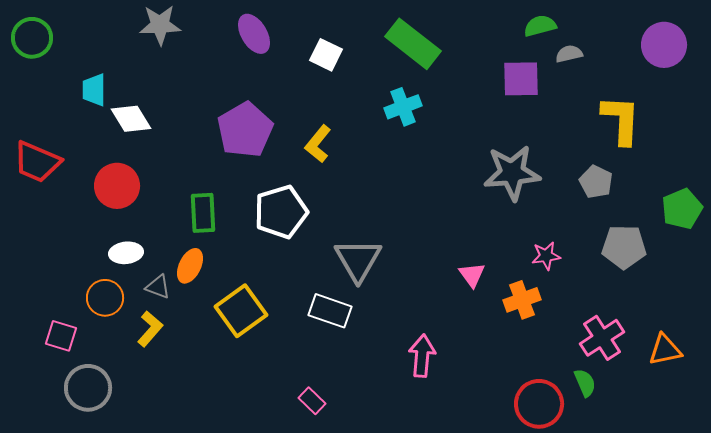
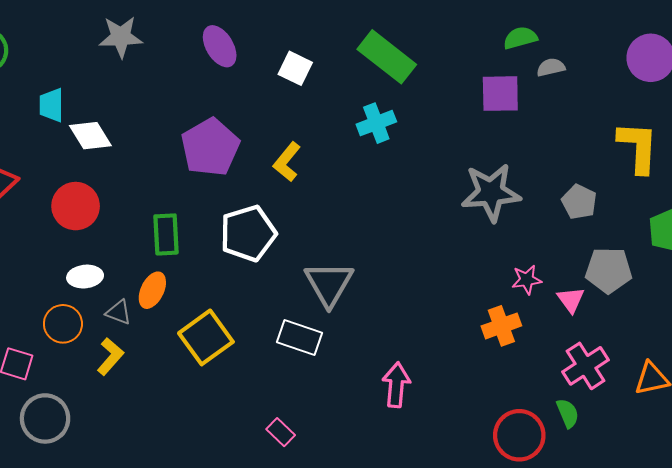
yellow L-shape: (621, 120) -> (638, 147), moved
pink triangle: (472, 275) -> (571, 300), moved

